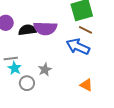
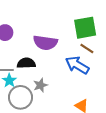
black semicircle: (27, 30) -> (26, 63), moved
gray circle: (27, 83) -> (20, 97), size x1.5

